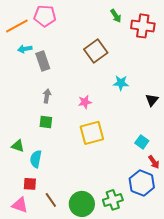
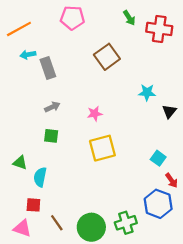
pink pentagon: (45, 16) -> (72, 18), moved
cyan star: (121, 83) -> (147, 92), moved
gray arrow: (47, 96) -> (52, 107), turned 56

